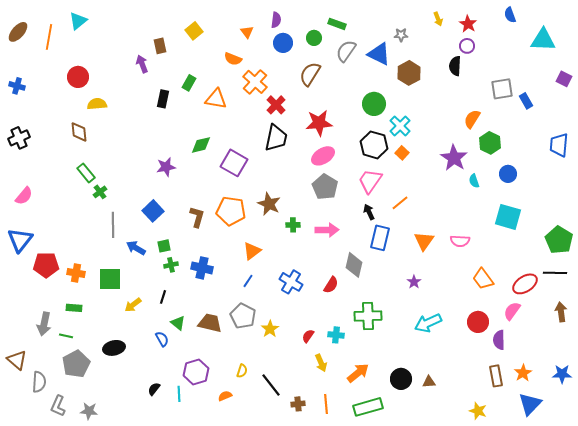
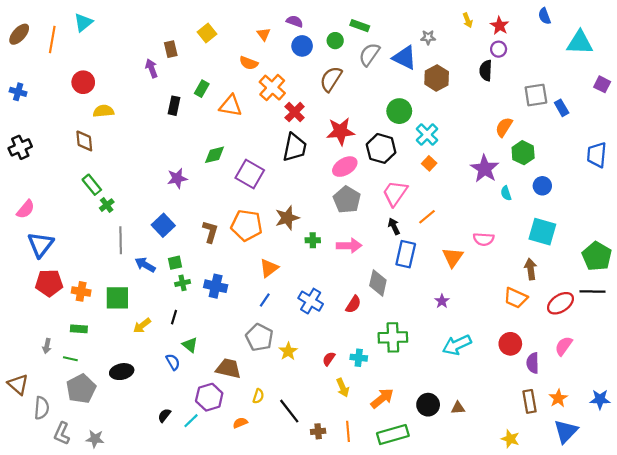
purple semicircle: (276, 20) -> (295, 21), turned -77
black hexagon: (374, 145) -> (381, 148), moved
brown star: (269, 204) -> (287, 218), turned 30
blue triangle: (20, 240) -> (41, 245), moved
pink semicircle: (460, 241) -> (484, 239), moved
orange trapezoid: (483, 279) -> (516, 298), turned -30
pink semicircle: (512, 311) -> (564, 346), moved
brown arrow: (561, 312) -> (531, 269), moved
brown trapezoid: (210, 323) -> (228, 368), moved
gray arrow: (44, 324) -> (47, 346), size x0.6
cyan line: (179, 394) -> (191, 421), turned 49

